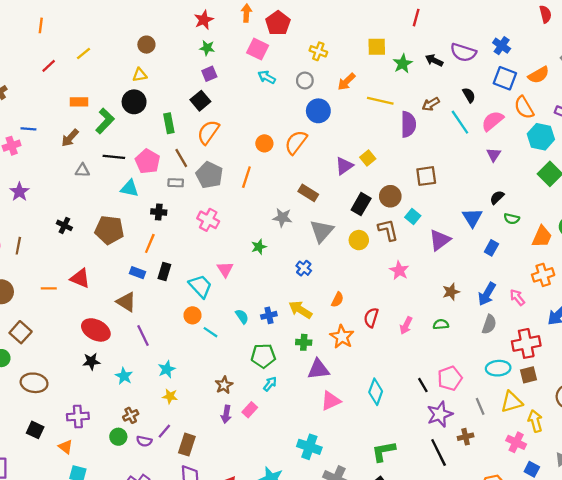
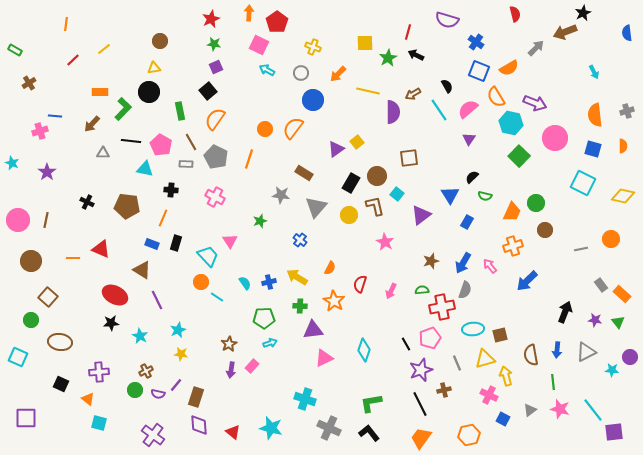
red line: (416, 18) -> (408, 32), moved
purple semicircle: (463, 52) -> (447, 20), moved
red cross: (526, 343) -> (442, 307), moved
cyan arrow: (270, 384) -> (270, 343), turned 32

